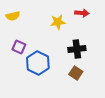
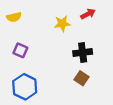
red arrow: (82, 13) -> (88, 14), turned -32
blue hexagon: (38, 63) -> (25, 87), moved

